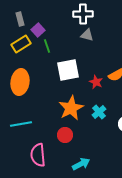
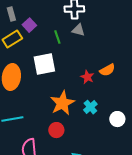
green line: (47, 46) -> (57, 37), moved
white square: (68, 70) -> (44, 64), moved

